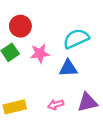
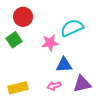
pink star: (40, 53) -> (50, 43), moved
blue triangle: (68, 68) -> (64, 65), moved

